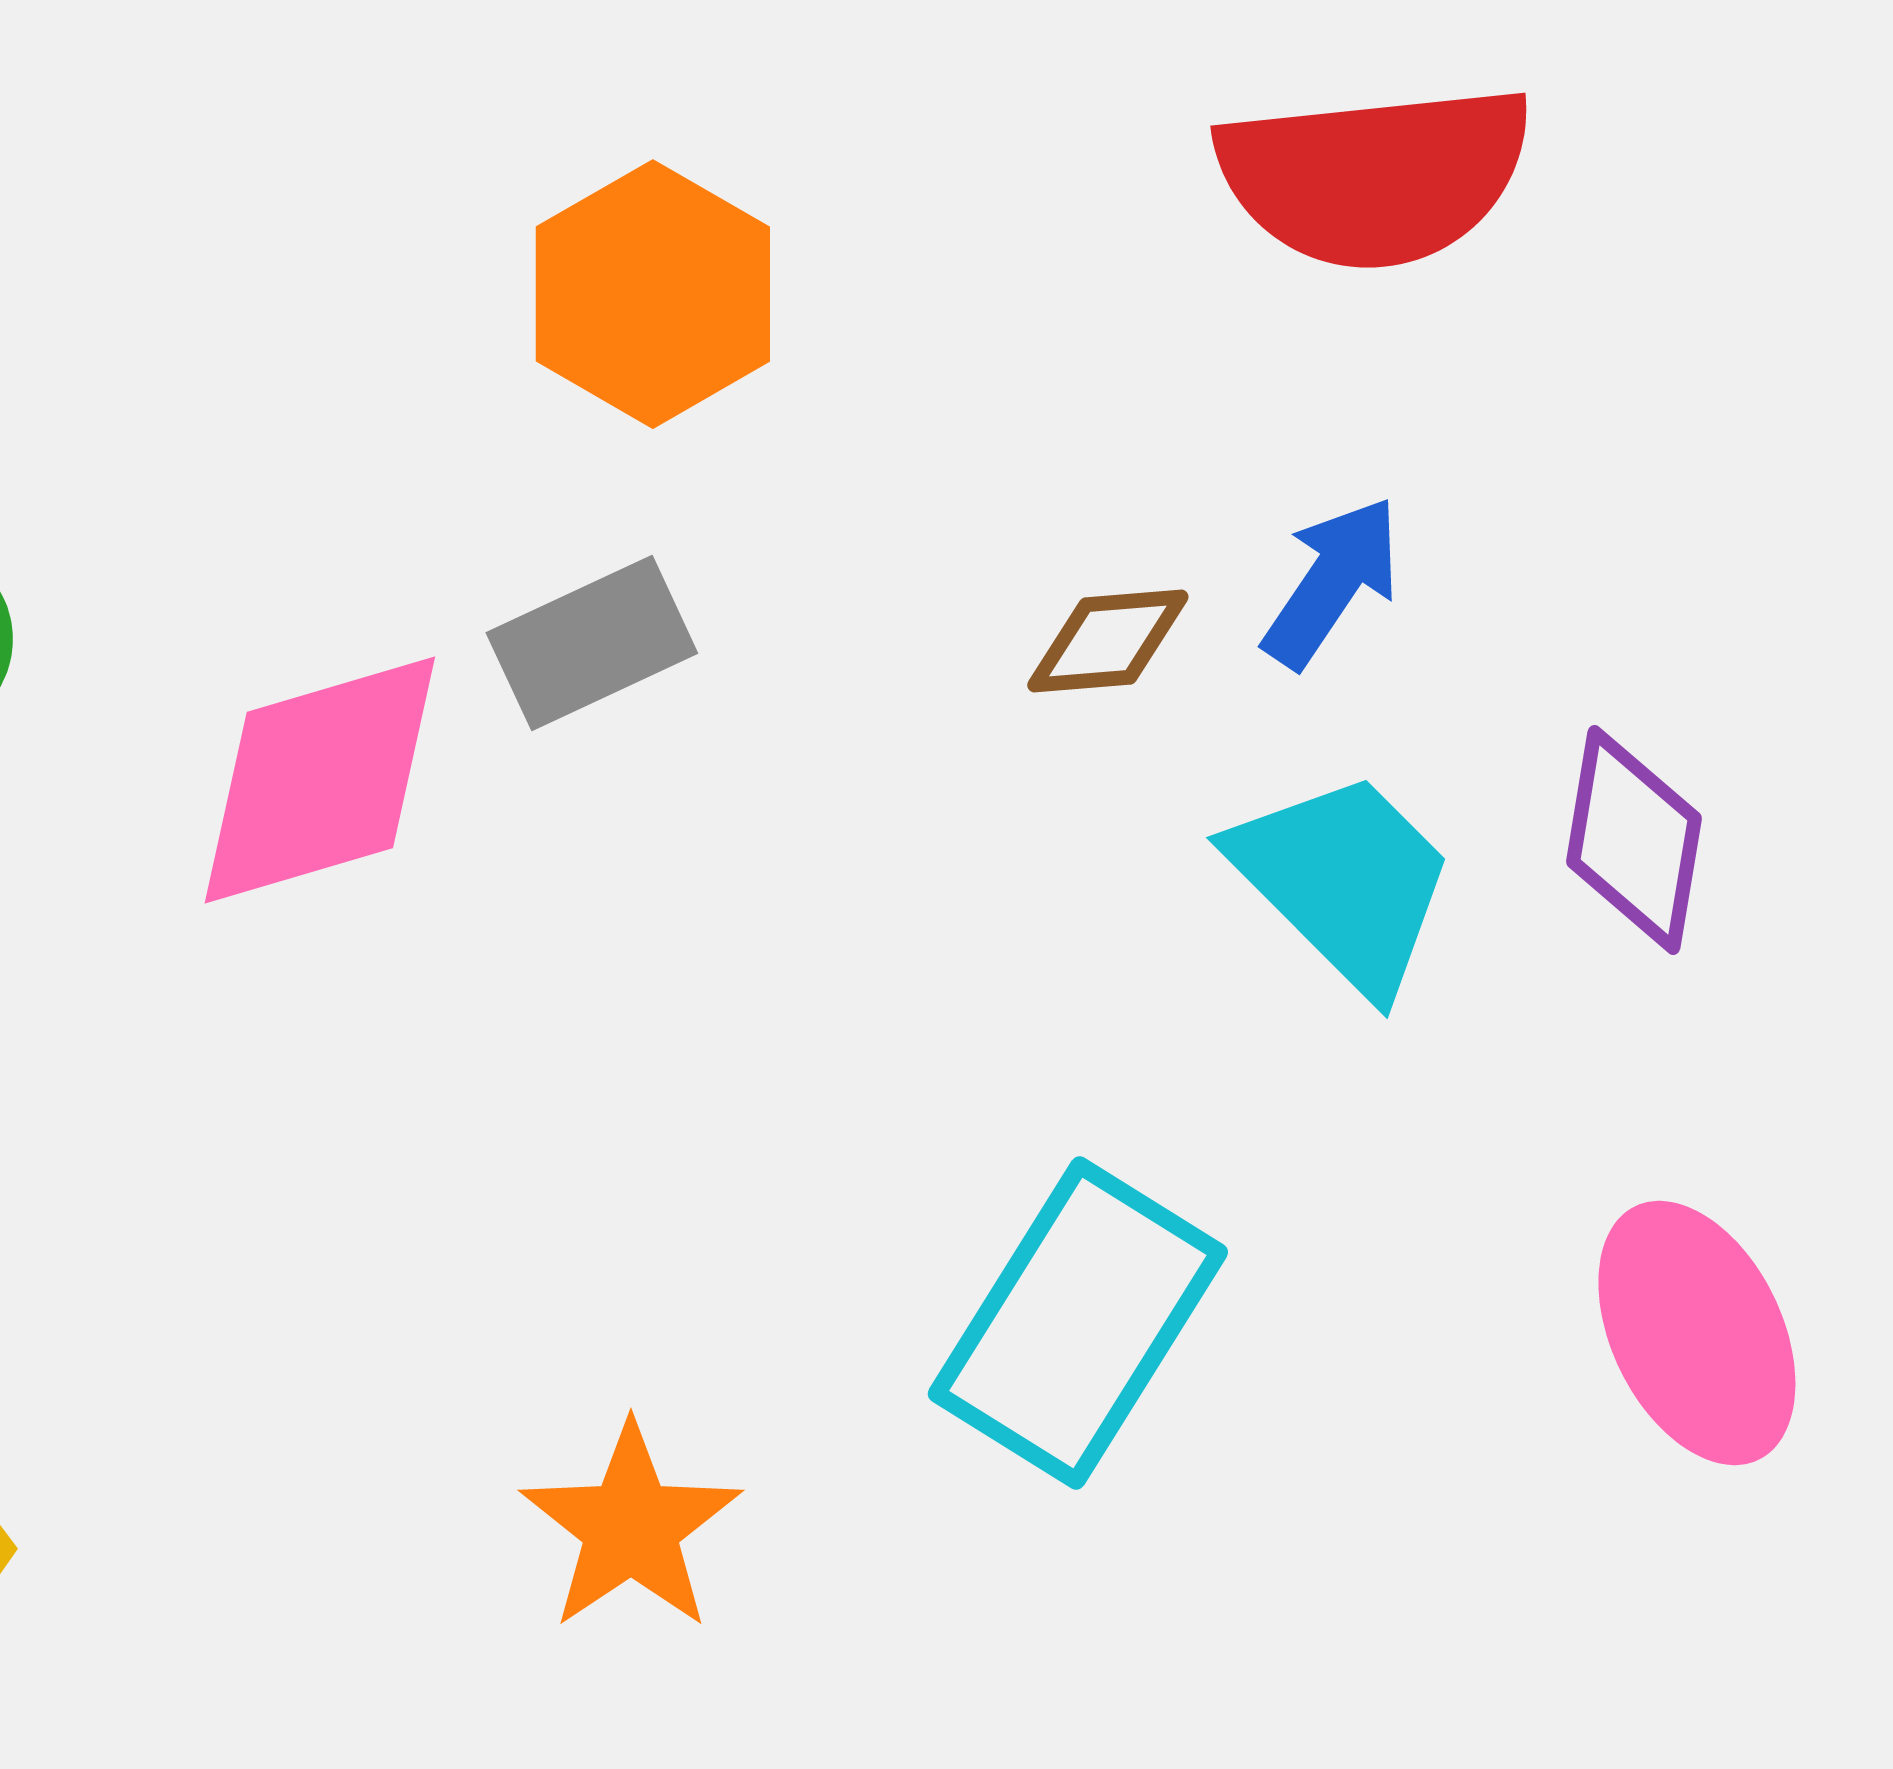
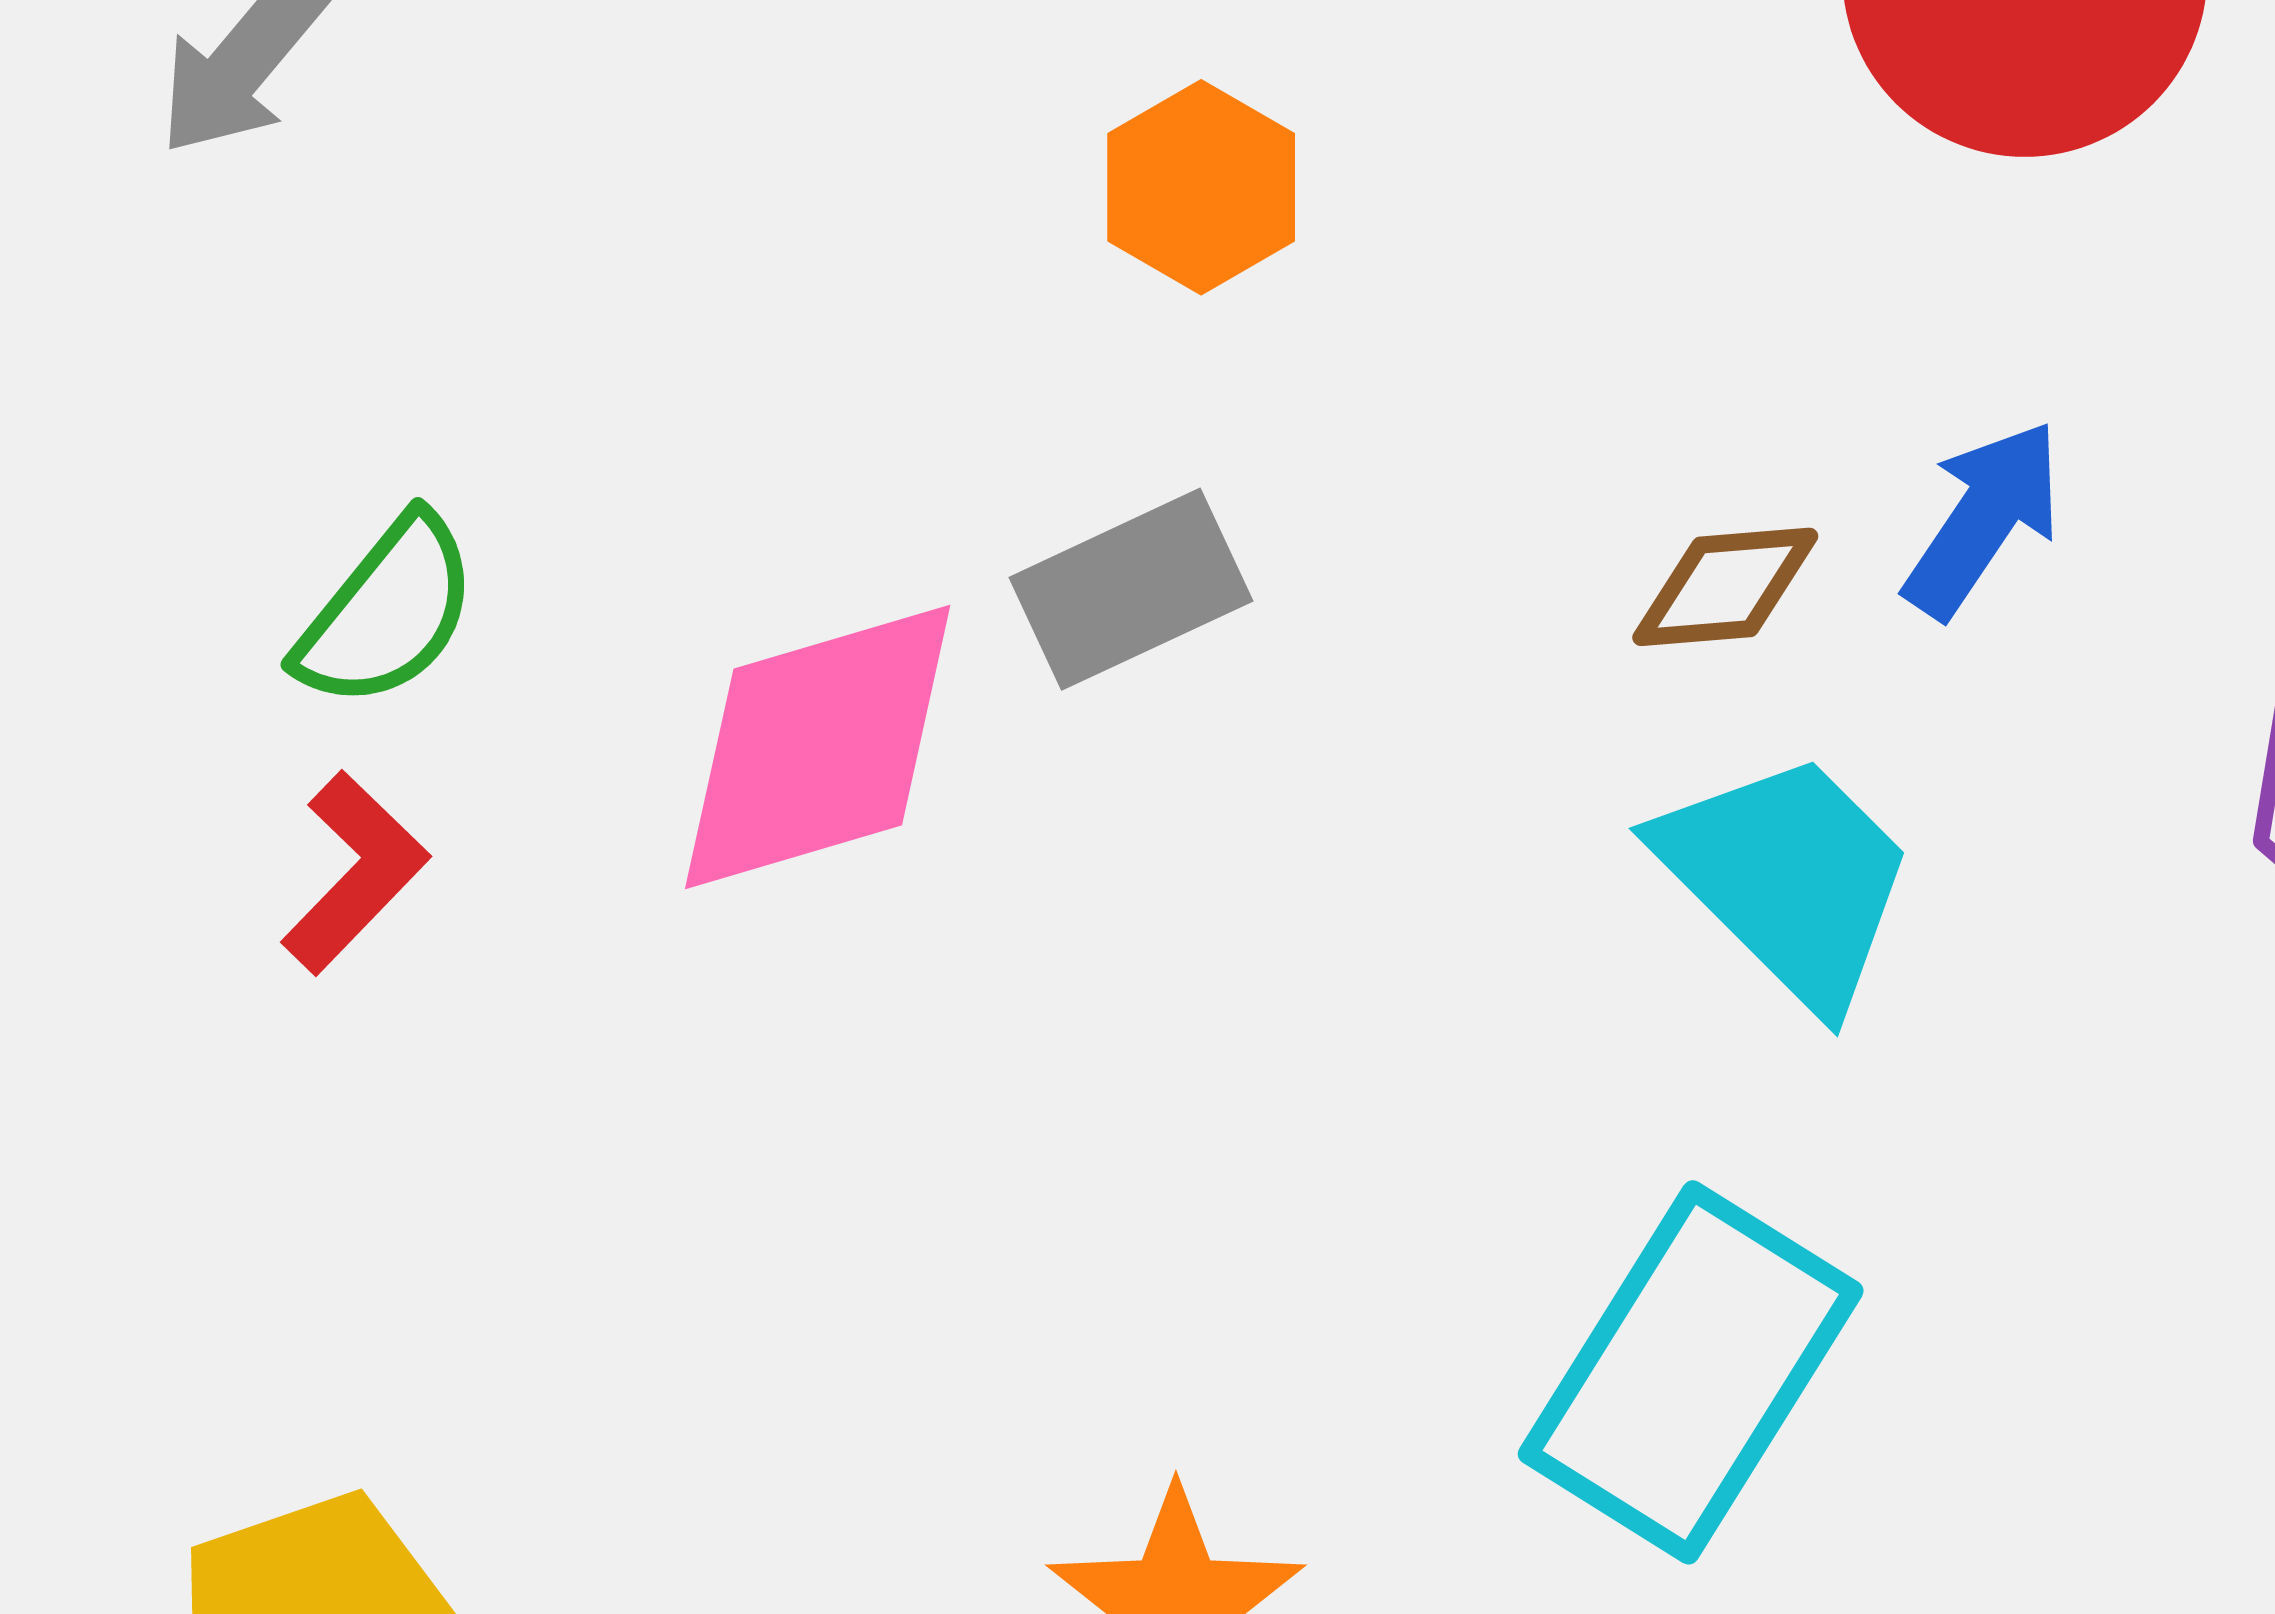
orange hexagon: (653, 294) -> (1201, 187), size x0.7
cyan trapezoid: (1344, 881) -> (1787, 878), moved

